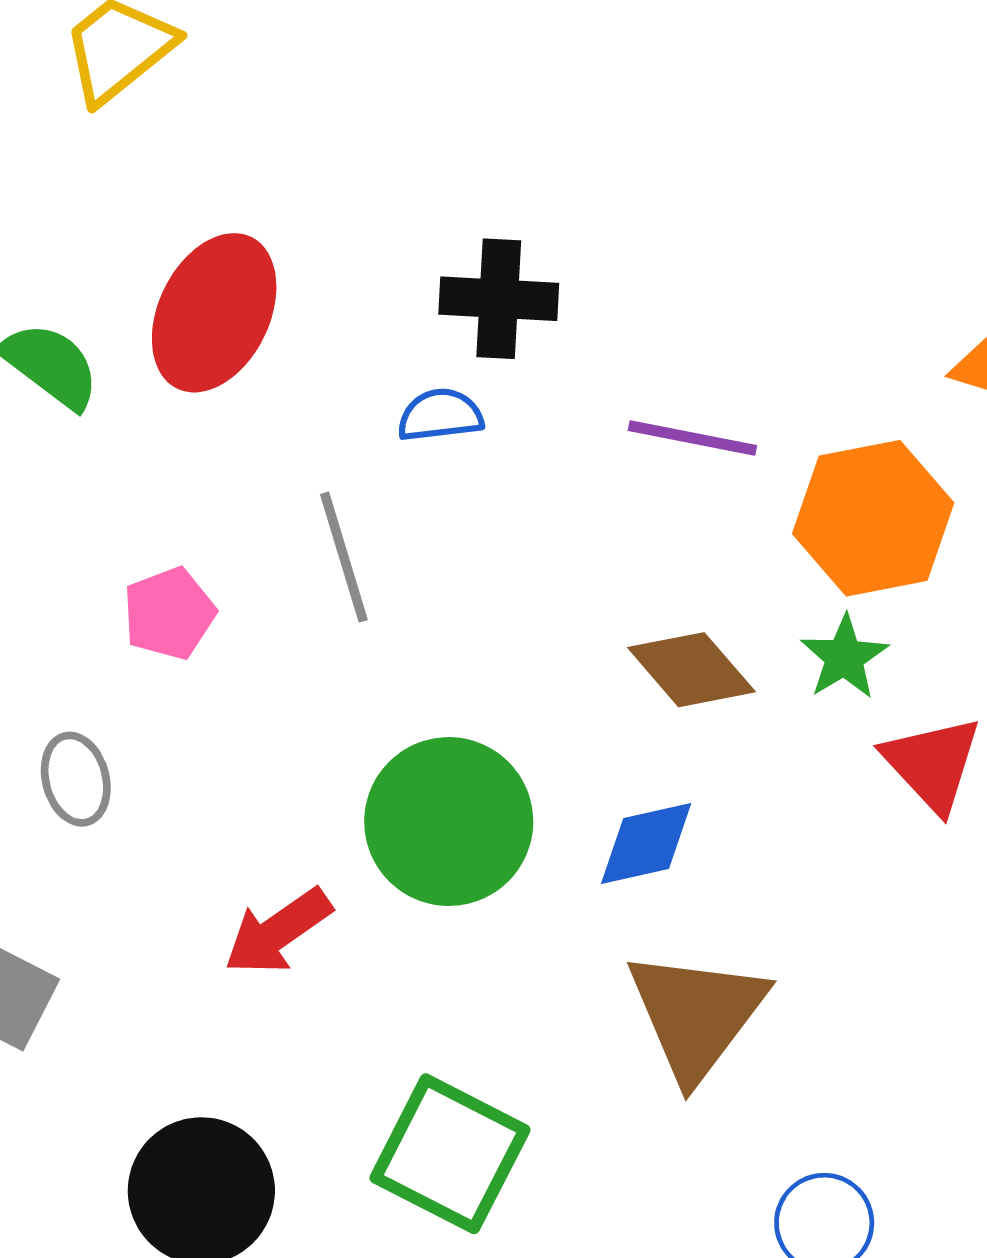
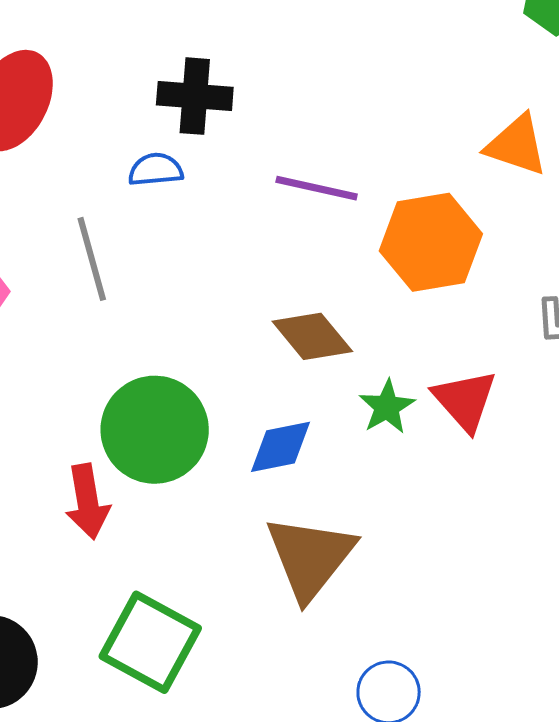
green star: (844, 657) -> (387, 407), moved
red arrow: (278, 931) -> (87, 502), moved, turned -66

